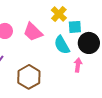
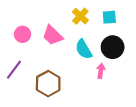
cyan square: (75, 27) -> (109, 17), moved

